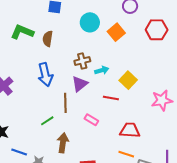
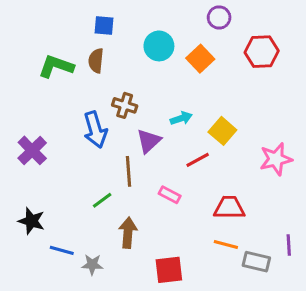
brown semicircle: (48, 39) -> (96, 61), moved
brown cross: (82, 61) -> (125, 105), moved, turned 35
red line: (111, 98) -> (198, 160), turned -35

